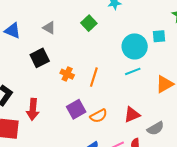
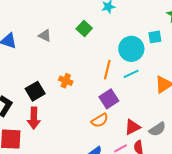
black square: (40, 58) -> (35, 91), moved
orange line: (94, 77) -> (107, 70), moved
purple square: (76, 109) -> (109, 99), moved
red triangle: (132, 115) -> (132, 127), moved

